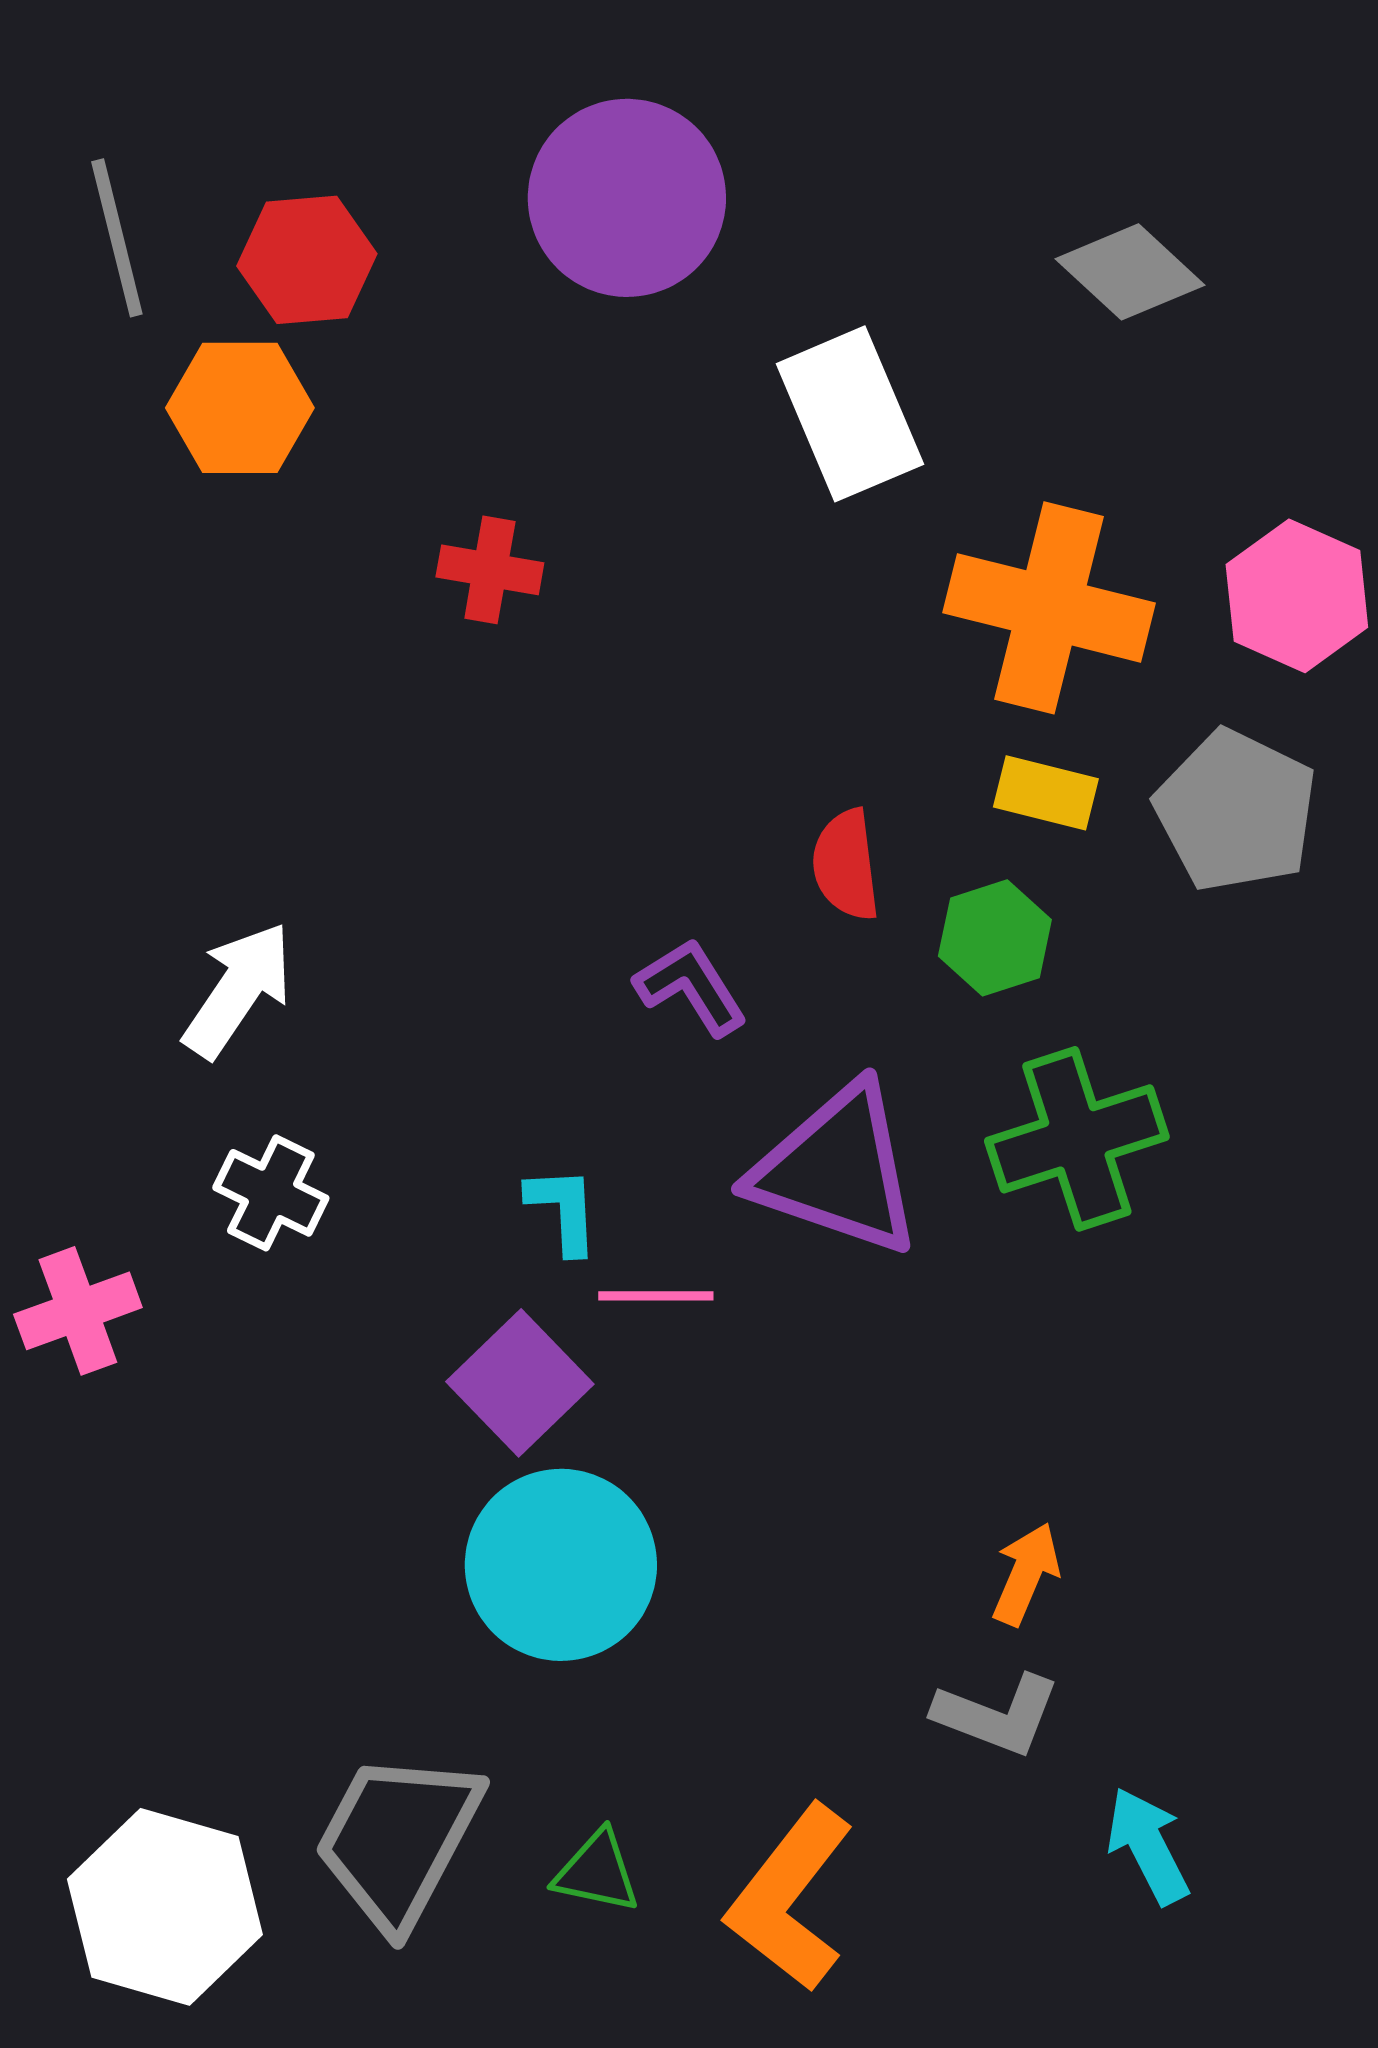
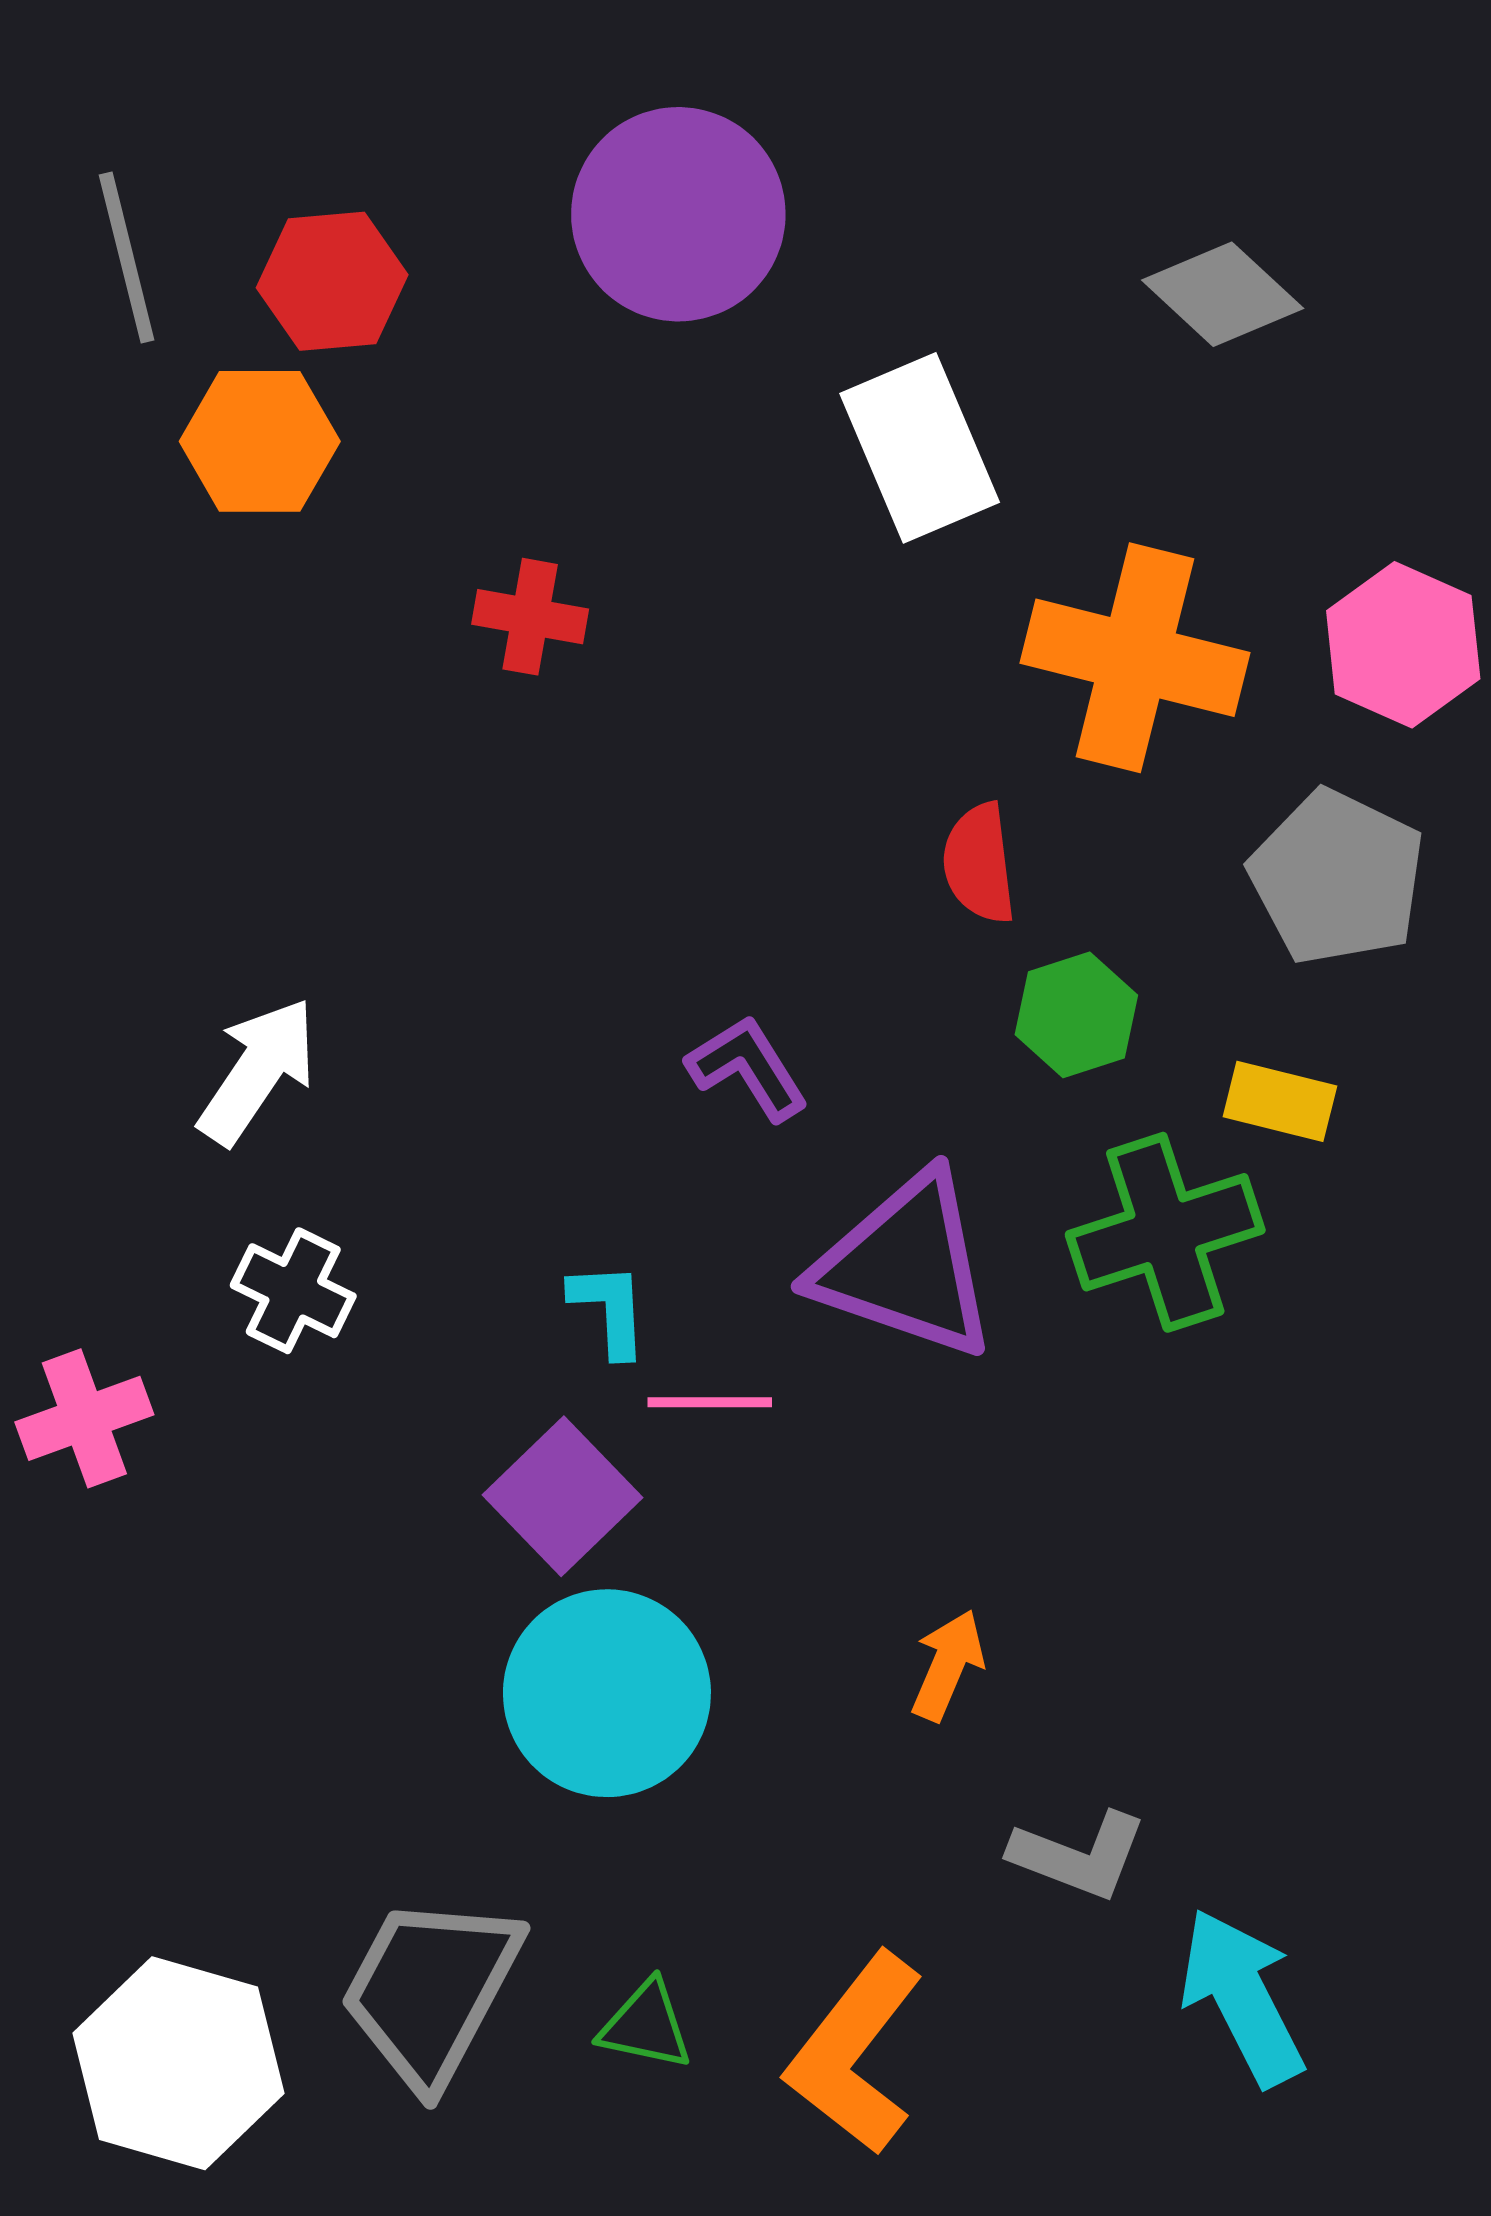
yellow rectangle: (1046, 793) -> (1280, 1101), moved
red semicircle: (846, 865) -> (979, 863), moved
orange arrow: (1026, 1574) -> (948, 1665), moved
cyan arrow: (1148, 1846) -> (1242, 1997), size x1.4

